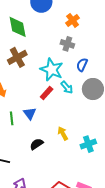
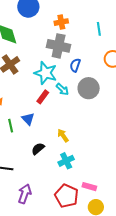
orange cross: (73, 20) -> (61, 22), turned 32
gray cross: (67, 44) -> (59, 46), size x1.6
cyan cross: (88, 144) -> (66, 161), moved

